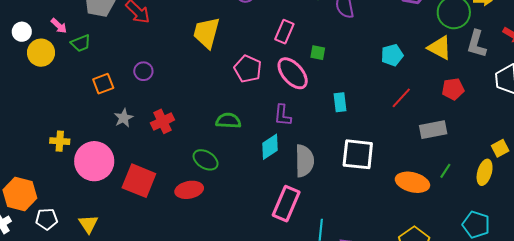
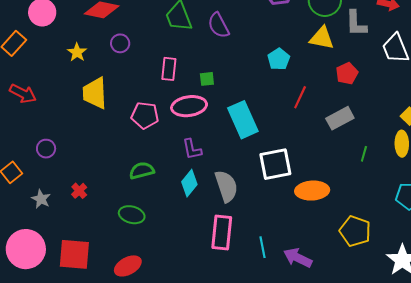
pink ellipse: (293, 73) -> (189, 106), turned -40
cyan rectangle: (340, 102) -> (243, 120), size x1.8
red cross: (163, 121) -> (79, 191), size x0.7
orange ellipse: (412, 182) -> (312, 191), moved
red ellipse: (189, 190) -> (128, 266), moved

